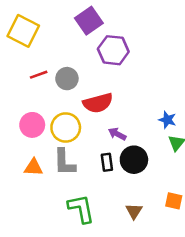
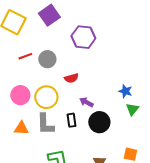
purple square: (89, 21) -> (49, 15), moved
red semicircle: (98, 103) -> (71, 78), size x0.6
black rectangle: (107, 162) -> (71, 120), moved

